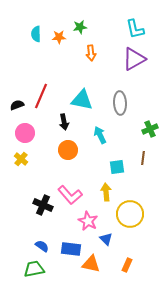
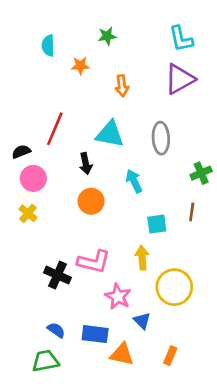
orange star: (59, 37) -> (80, 66), moved
orange arrow: (91, 53) -> (122, 86), moved
black semicircle: (17, 105) -> (21, 152), moved
pink L-shape: (70, 195) -> (94, 262), turned -35

